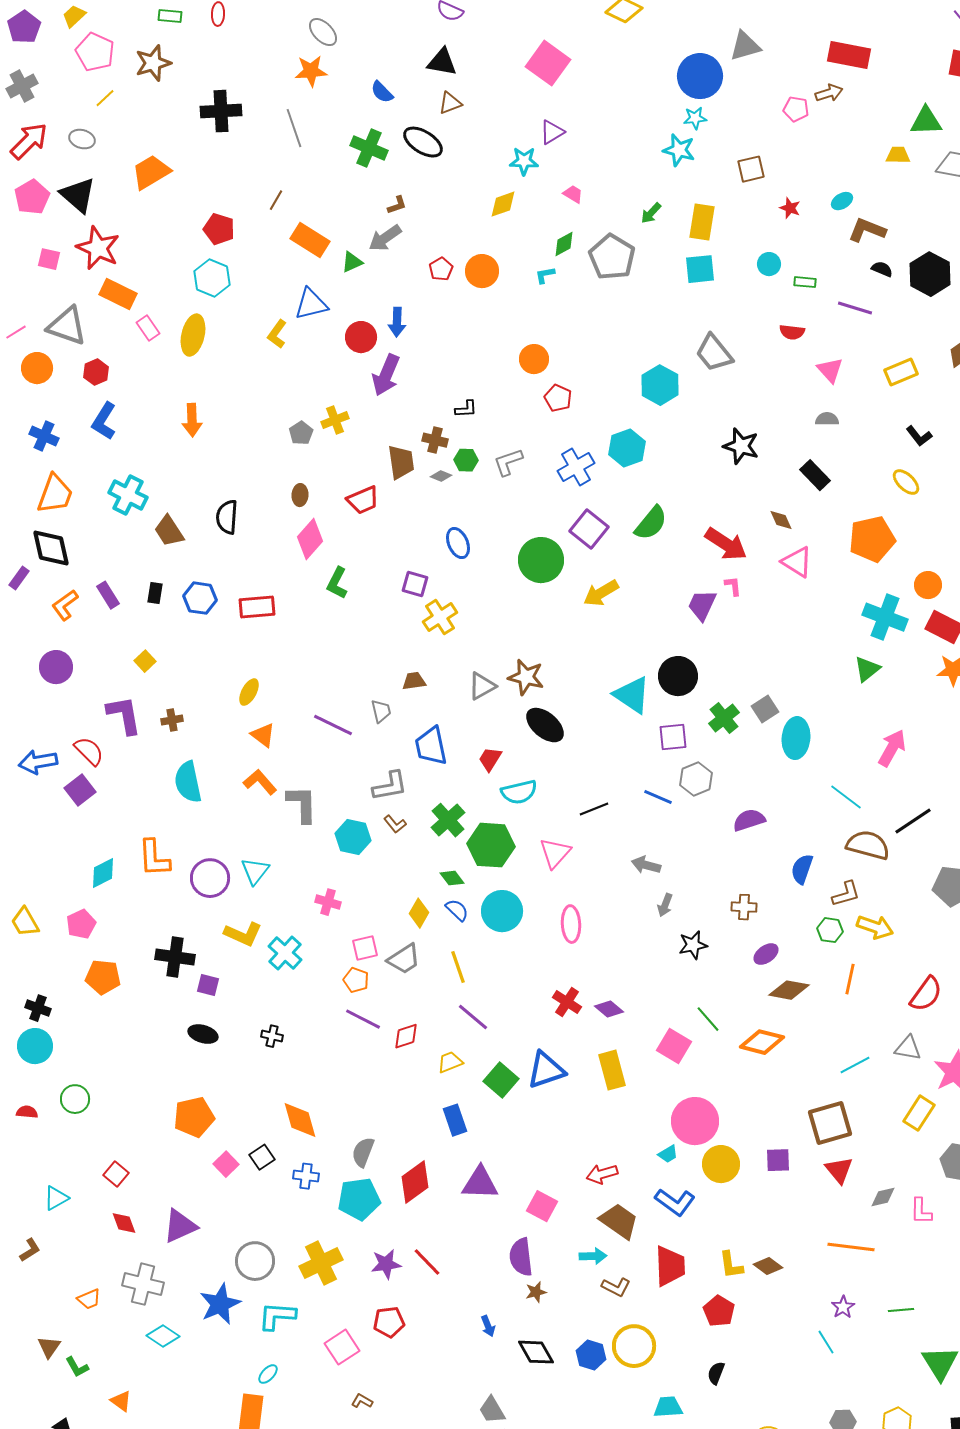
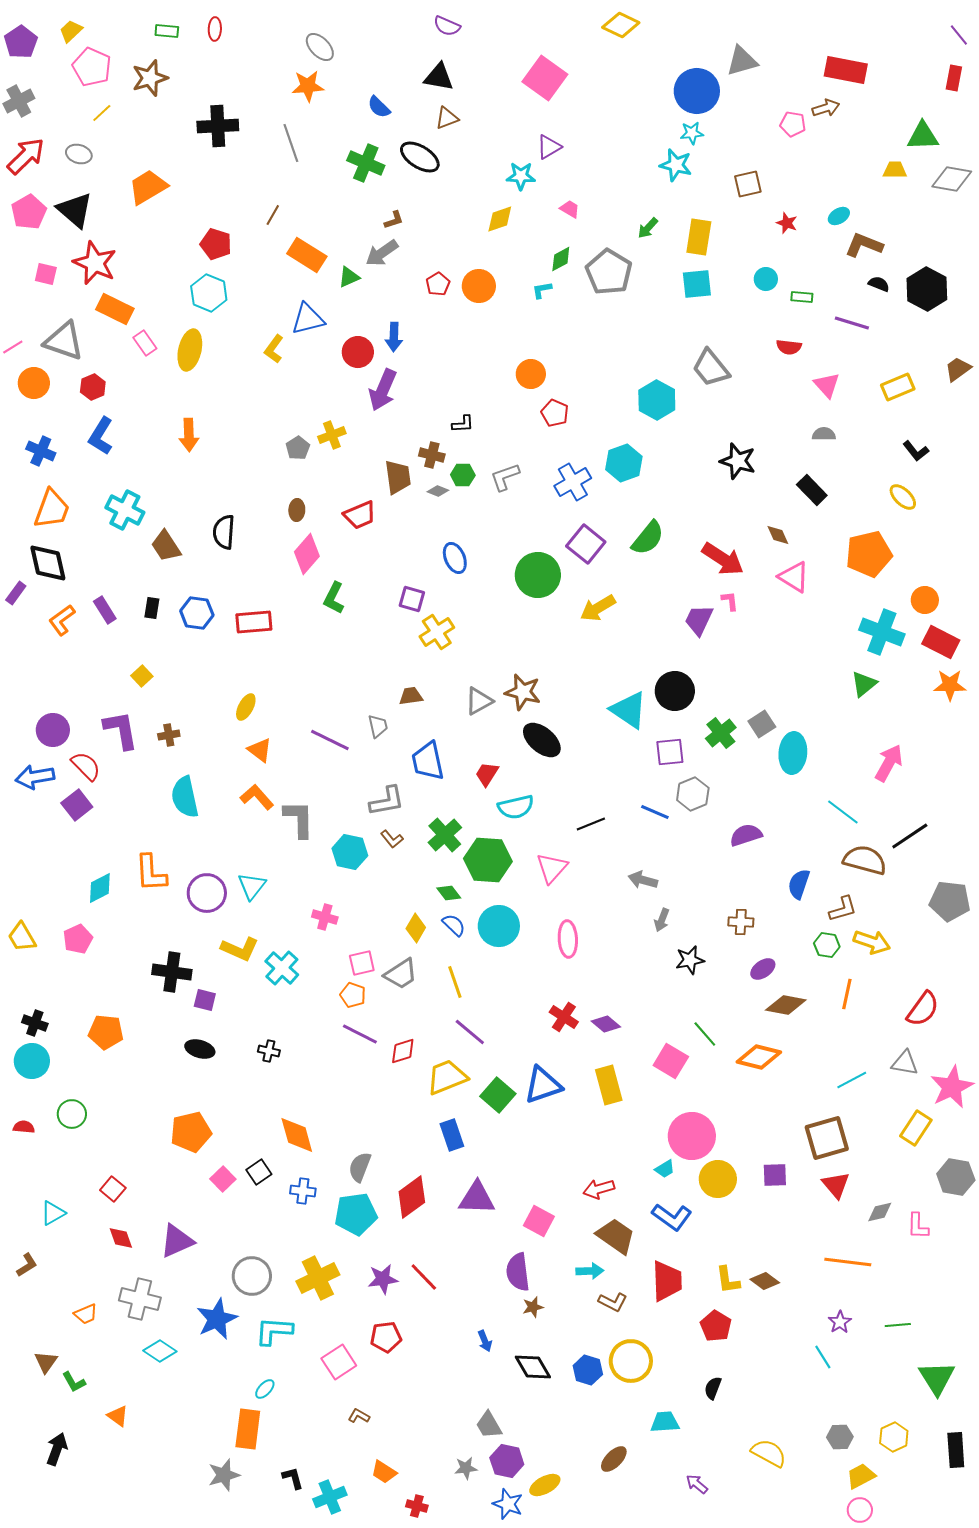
purple circle: (56, 667) -> (53, 730), moved
orange pentagon: (103, 977) -> (106, 1032), moved
yellow trapezoid: (450, 1062) -> (447, 1077), size x1.6

